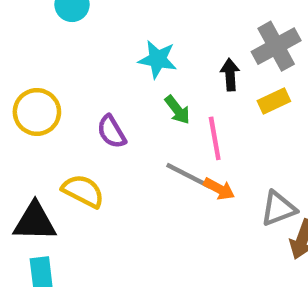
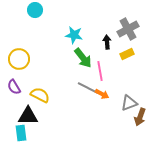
green arrow: (177, 110) -> (83, 58), size x1.5
purple semicircle: (112, 132) -> (14, 87), moved
black triangle: (35, 222) -> (28, 116), moved

